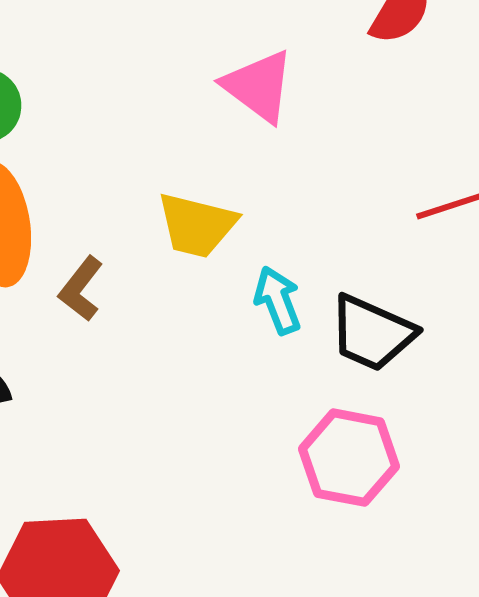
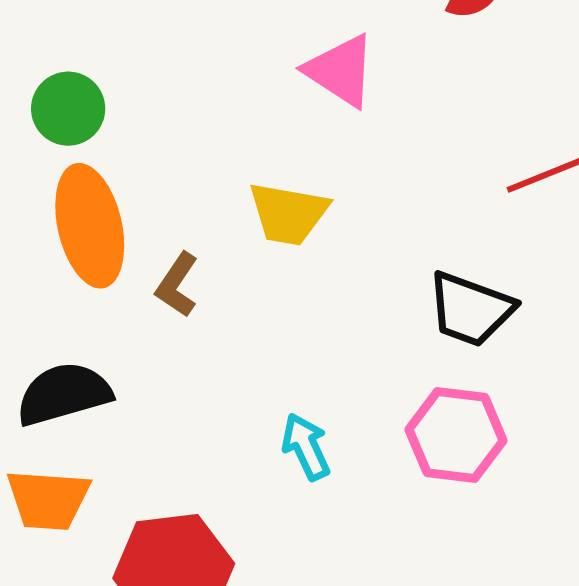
cyan arrow: (278, 300) -> (306, 447), moved

